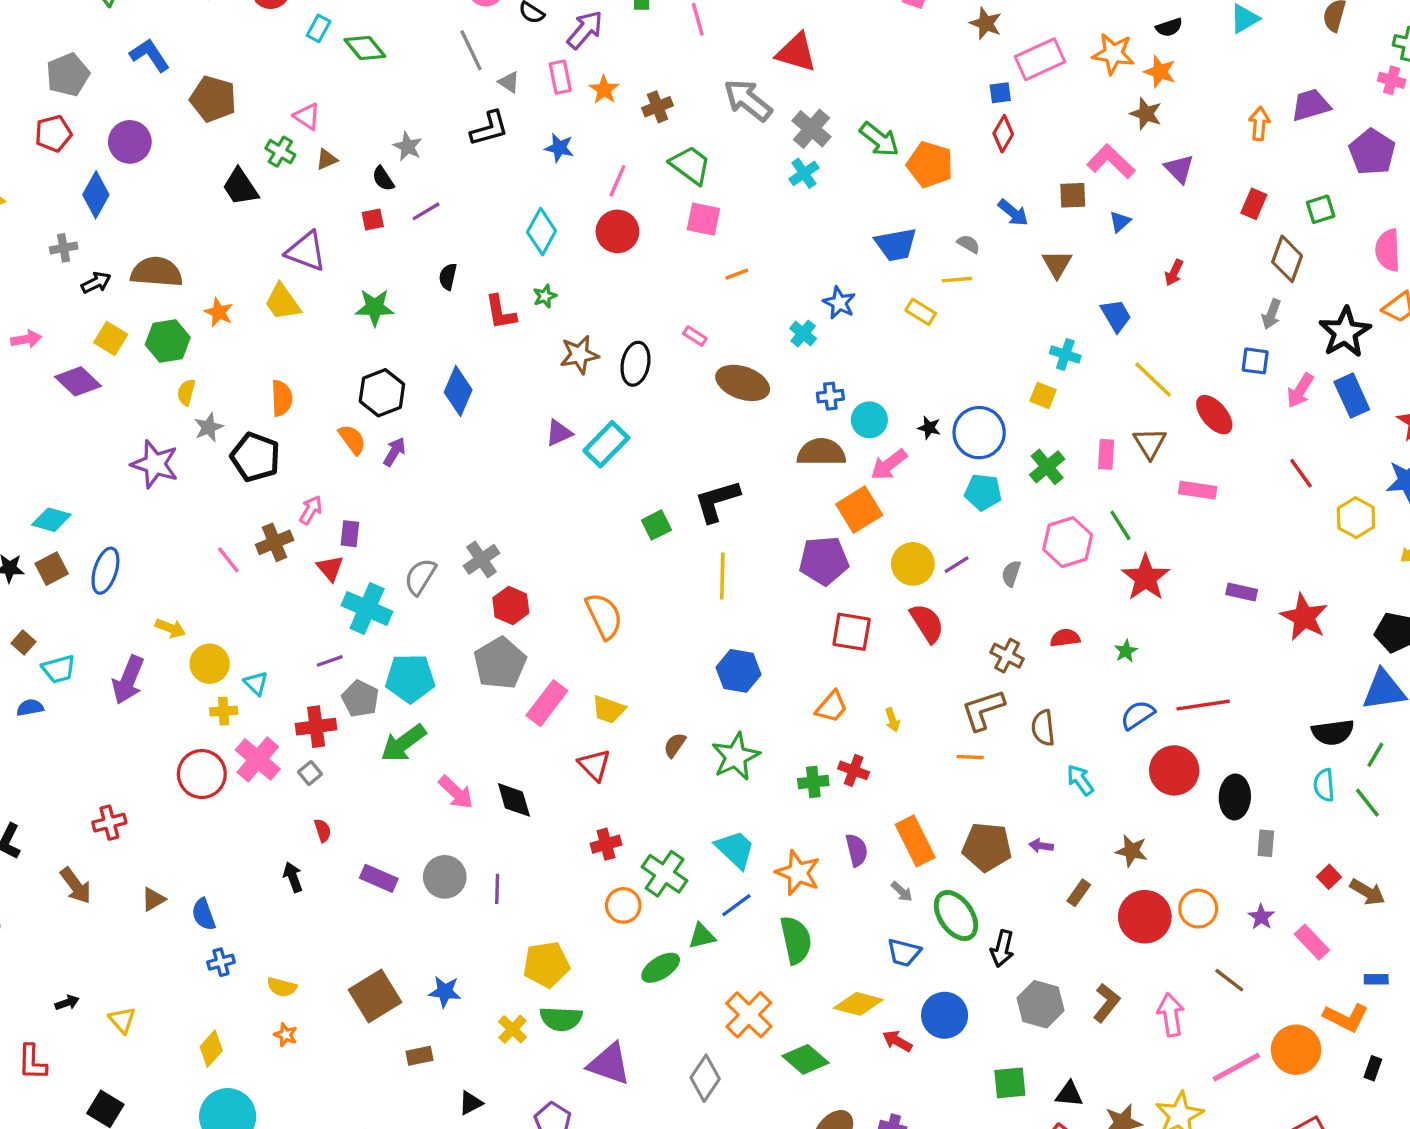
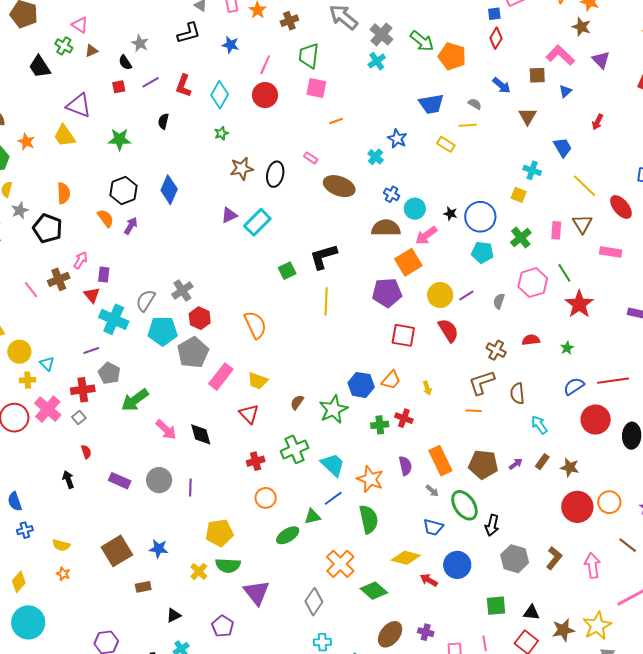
green trapezoid: (690, 165) -> (309, 56), turned -120
red L-shape: (501, 312) -> (183, 86), moved, turned 30
blue cross: (830, 396) -> (392, 194), turned 35
blue hexagon: (738, 671) -> (361, 385), moved
cyan pentagon: (410, 678) -> (163, 331), moved
purple arrow: (1041, 846) -> (516, 464), turned 136
green cross: (665, 874) -> (295, 449), moved, turned 32
brown rectangle: (1079, 893) -> (542, 462), moved
purple triangle: (609, 1064) -> (257, 593), turned 32

